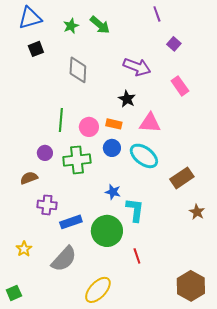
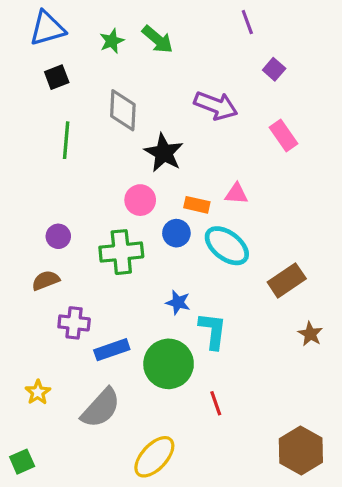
black star: (127, 99) -> (164, 153), moved, size x1.4
green line: (61, 120) -> (66, 140), moved
pink triangle: (150, 123) -> (236, 194), size x0.7
orange rectangle: (114, 124) -> (197, 205), moved
purple circle: (45, 153) -> (58, 236), moved

